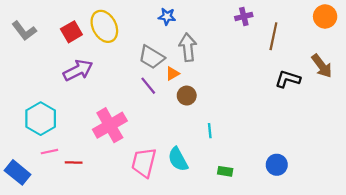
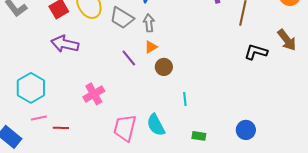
gray arrow: (188, 47) -> (149, 23), moved, size x0.7
gray trapezoid: (152, 57) -> (122, 18), moved
purple arrow: (78, 70) -> (65, 44), turned -140
pink cross: (110, 125) -> (94, 94), size x0.7

